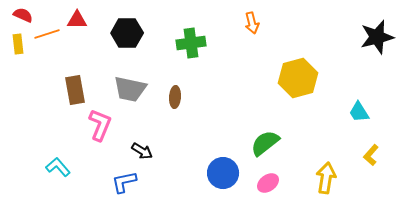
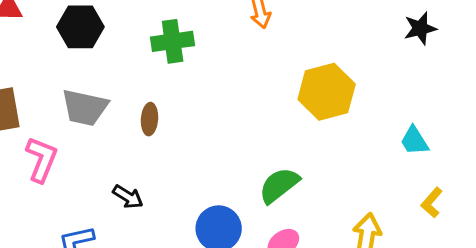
black star: (377, 37) -> (420, 28), moved, size x0.7
black arrow: (142, 151) -> (128, 197), moved

